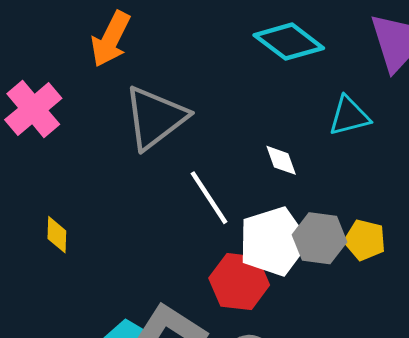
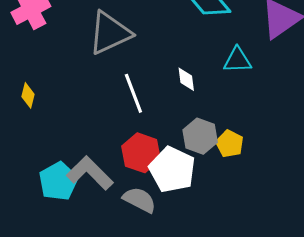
white pentagon: (273, 241) -> (172, 170), moved, turned 30

